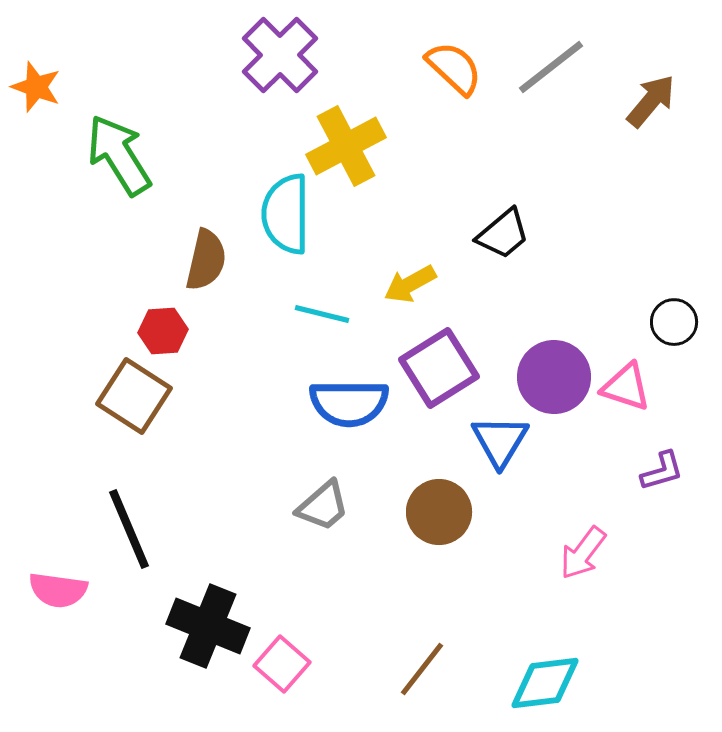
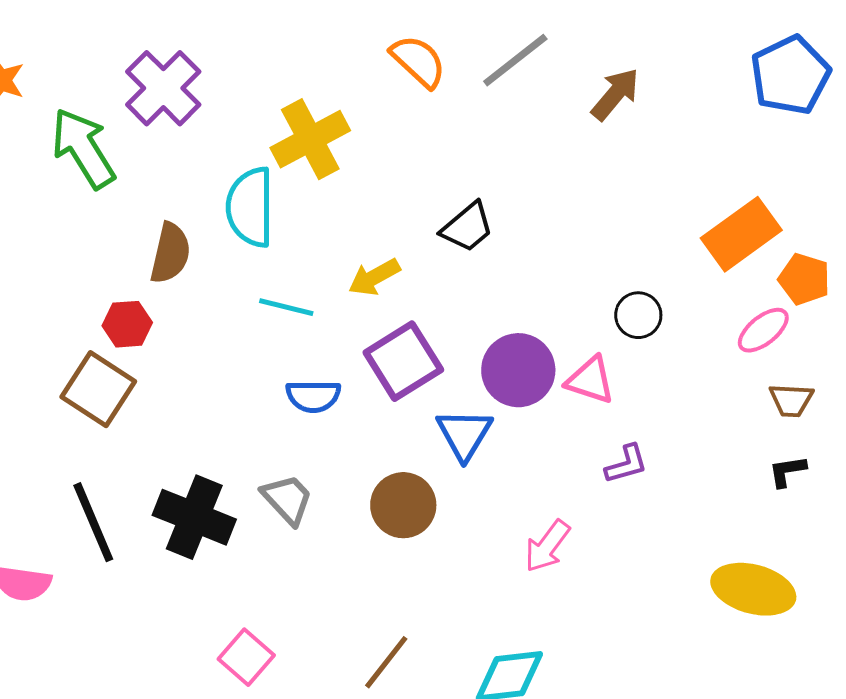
purple cross: (280, 55) -> (163, 88), moved
blue semicircle: (349, 403) -> (313, 396), size x0.7
gray trapezoid: (323, 506) -> (287, 499), turned -92
black cross: (208, 626) -> (194, 517), moved

